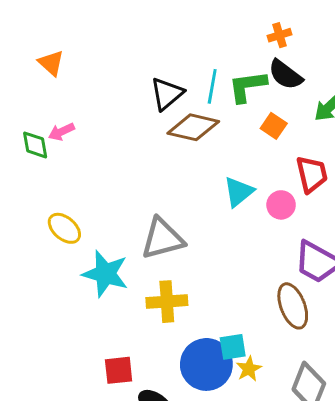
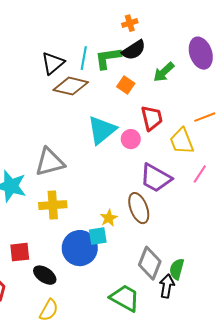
black semicircle: (285, 75) -> (134, 50), turned -70
cyan triangle: (239, 192) -> (102, 130), size x1.4
yellow star: (249, 369) -> (109, 218), moved

